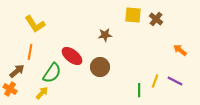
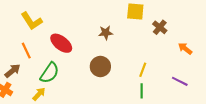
brown cross: (156, 19) -> (160, 27), moved
orange line: (30, 52) -> (26, 51), turned -35
red ellipse: (72, 56) -> (61, 43), moved
yellow line: (155, 81) -> (143, 70), moved

